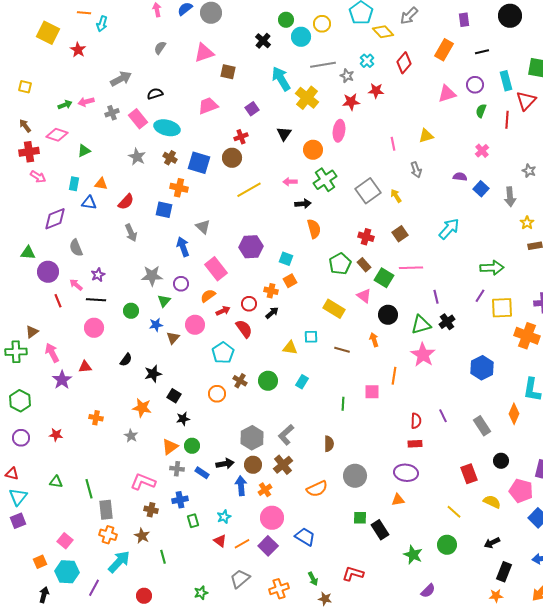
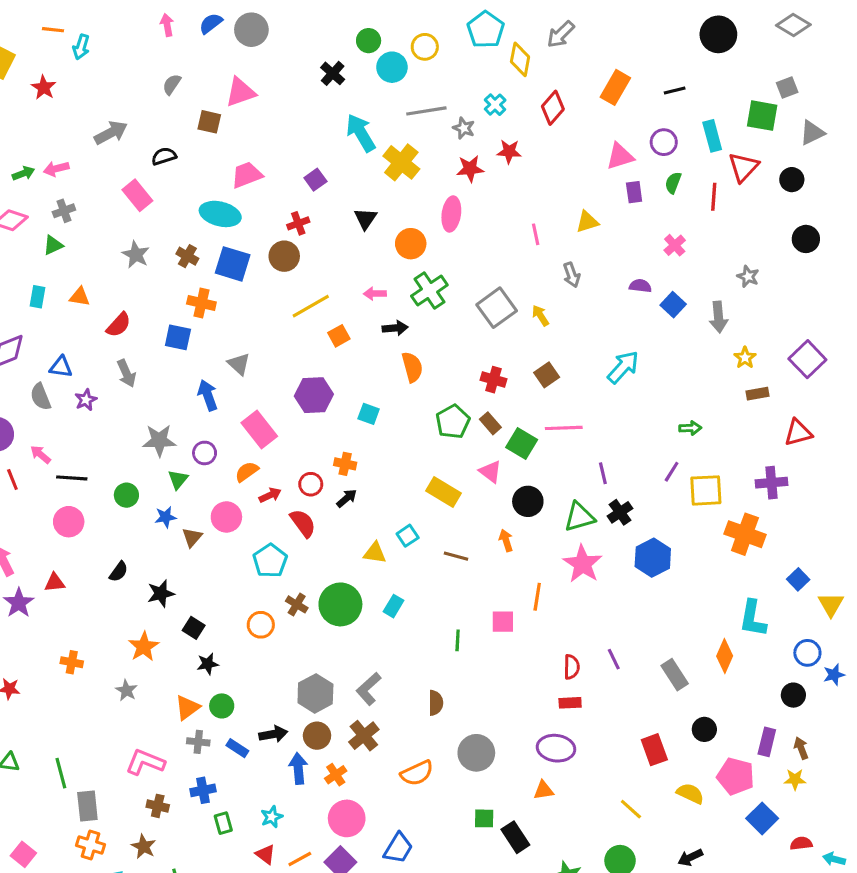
purple rectangle: (464, 20) -> (634, 192), moved
yellow diamond: (383, 32) -> (520, 59), turned 55
brown square: (228, 72) -> (209, 122), moved
gray cross: (112, 113) -> (64, 211), moved
cyan ellipse: (167, 128) -> (220, 214), moved
blue triangle: (89, 203) -> (61, 367), moved
green arrow: (492, 268) -> (690, 428), size x0.6
purple star: (98, 275) -> (86, 400), moved
orange square: (290, 281) -> (339, 336), moved
cyan square: (311, 337) -> (408, 536), turned -32
blue hexagon: (482, 368) -> (653, 558), moved
green circle: (268, 381) -> (340, 604), size x1.4
orange star: (142, 408) -> (144, 647), turned 30
blue trapezoid: (305, 537) -> (398, 848), turned 90

